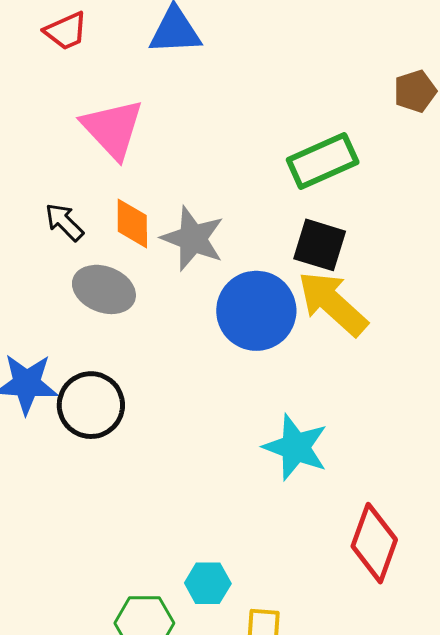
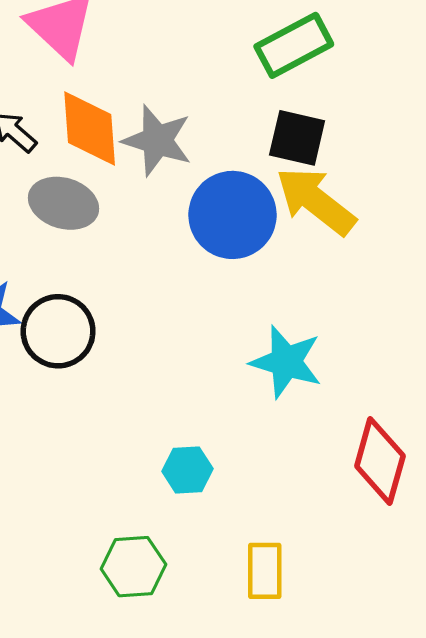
orange diamond: (132, 223) -> (90, 129), size x1.4
cyan hexagon: (208, 583) -> (187, 470), moved

